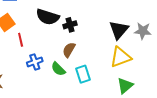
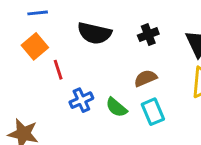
black cross: (70, 25) -> (148, 35), moved
brown semicircle: (69, 50) -> (145, 78), moved, turned 42

